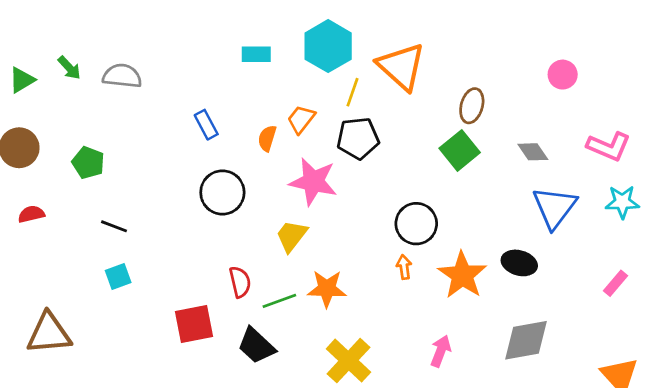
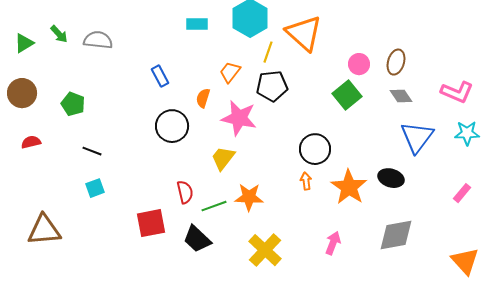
pink circle: (563, 75) -> (359, 64), moved
brown ellipse: (472, 106) -> (396, 62), moved
orange semicircle: (267, 138) -> (203, 98), moved

